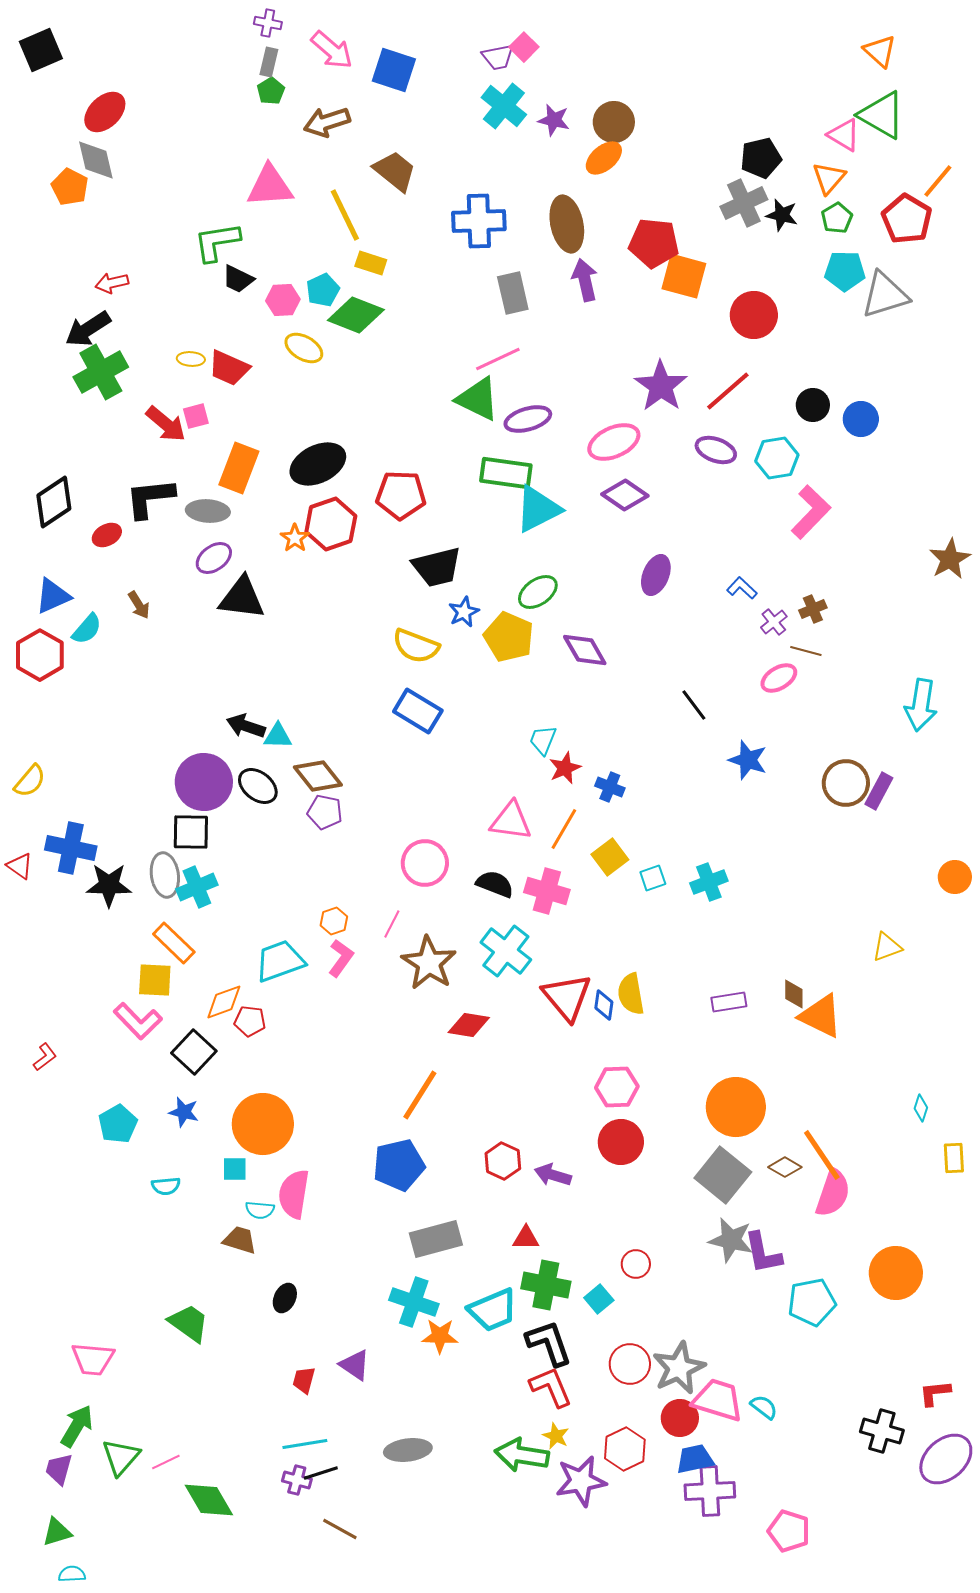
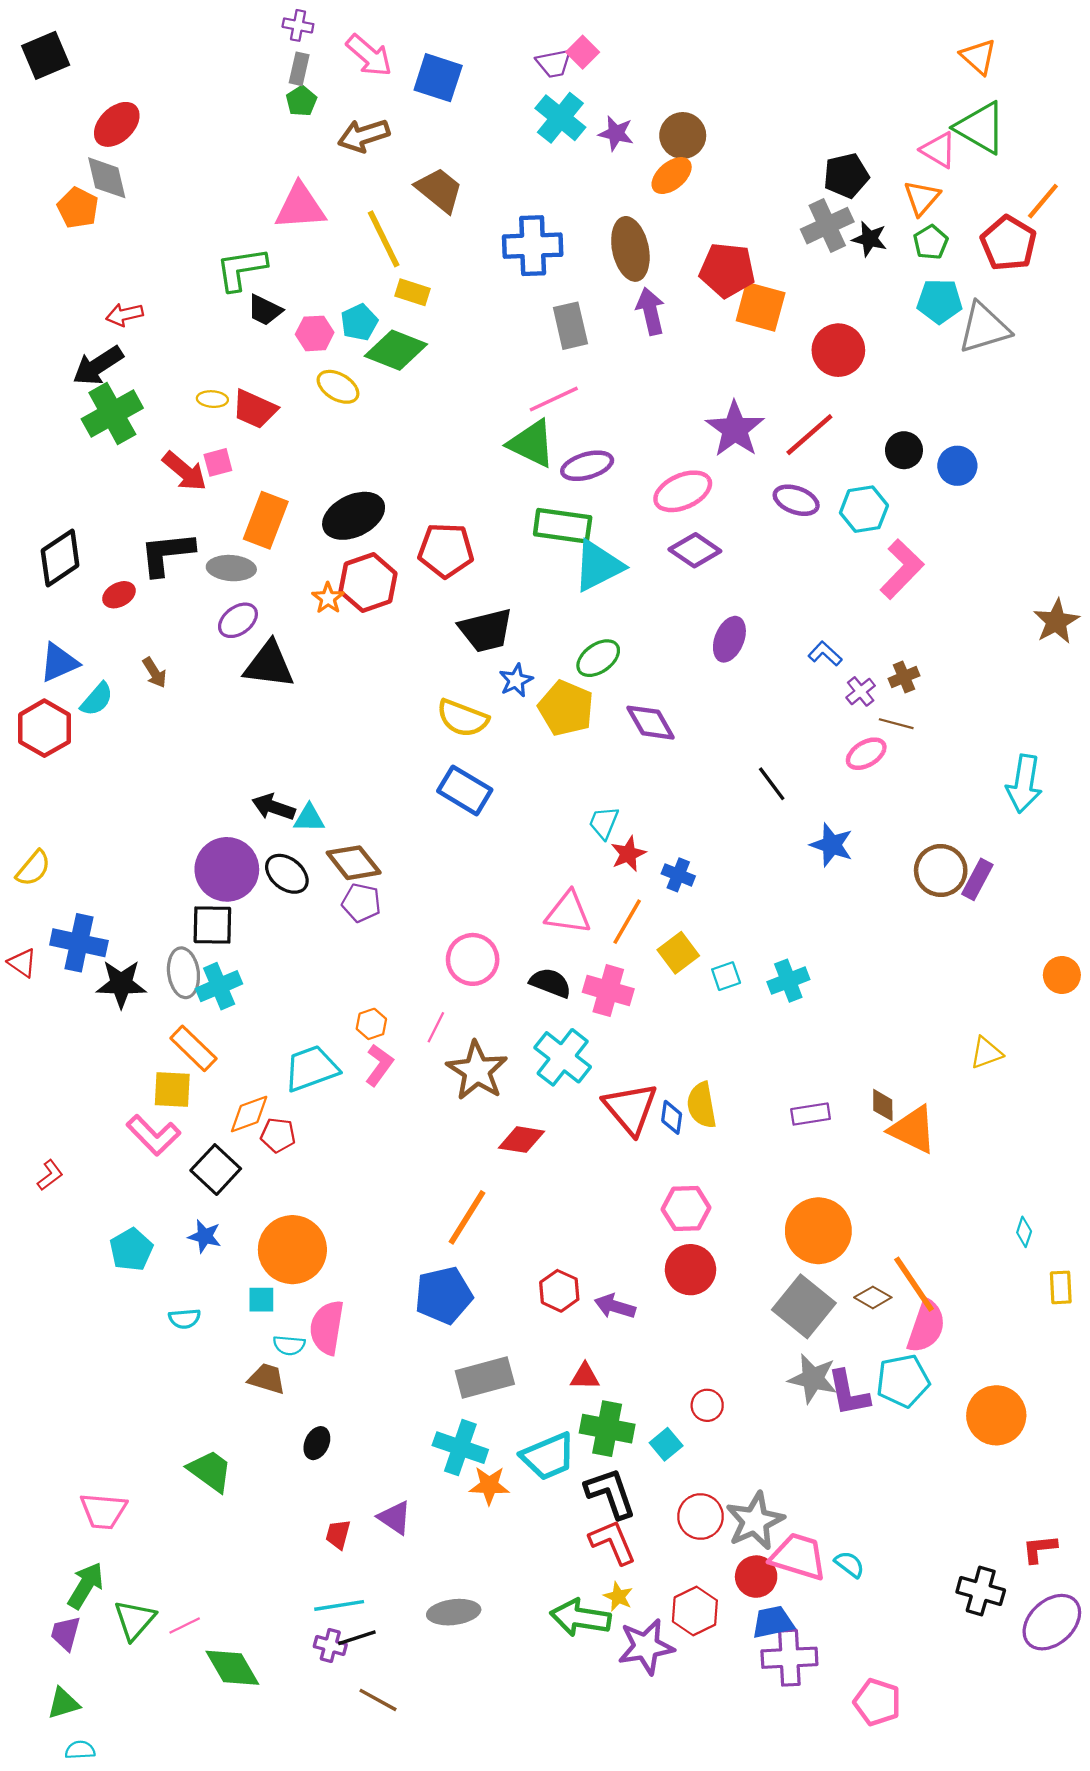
cyan pentagon: (812, 1302) -> (903, 1381), moved

